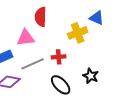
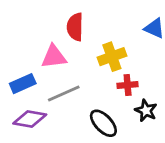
yellow cross: (78, 33) -> (112, 57), moved
red cross: (59, 57) -> (128, 85), moved

